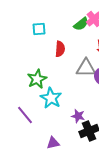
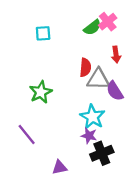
red semicircle: (60, 49) -> (85, 67), moved
cyan star: (51, 98) -> (92, 117), moved

